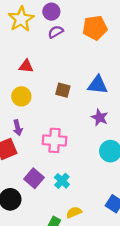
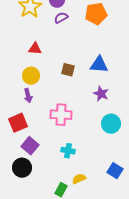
purple arrow: (18, 128) -> (28, 96), moved
purple square: (34, 178) -> (30, 146), moved
cyan cross: (62, 181) -> (68, 151), turned -32

